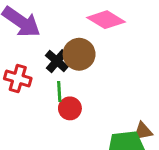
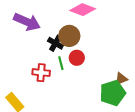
red cross: (18, 78) -> (41, 73), moved
red circle: (70, 108) -> (77, 58), moved

